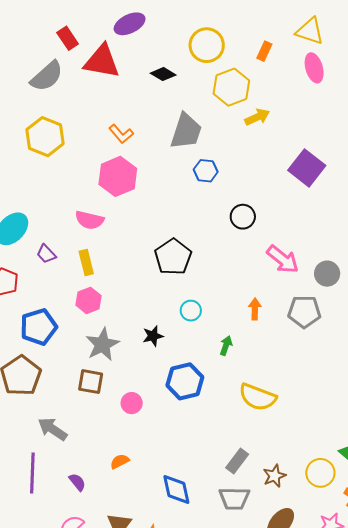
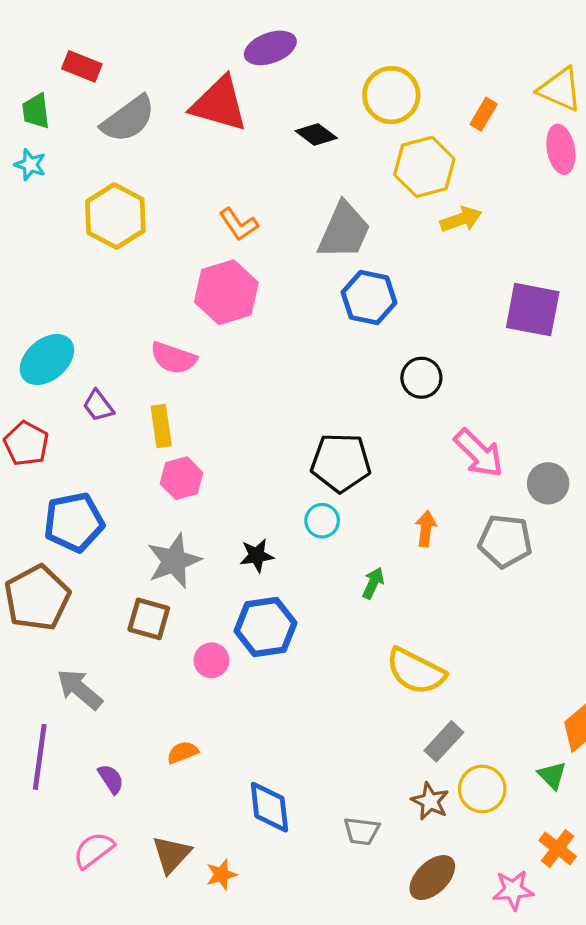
red rectangle: (68, 38) -> (82, 66), moved, turned -40
purple square: (307, 168) -> (533, 310), turned -33
blue hexagon: (206, 171) -> (369, 298), size x1.4
black pentagon: (173, 257) -> (341, 463), moved, turned 30
pink hexagon: (88, 300) -> (182, 478), moved
blue hexagon: (185, 381) -> (265, 627), moved
gray rectangle: (237, 461) -> (444, 741), moved
yellow circle: (320, 473) -> (482, 789), moved
brown star: (274, 476) -> (430, 801), turned -30
gray trapezoid: (234, 498) -> (362, 831), size x0.7

